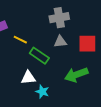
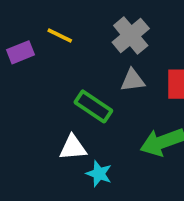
gray cross: (59, 18) -> (131, 35), turned -30
yellow line: (20, 40) -> (60, 35), moved

